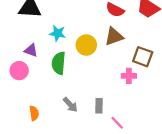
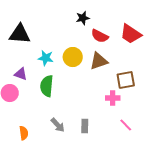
yellow circle: (86, 45) -> (73, 57), moved
brown square: (143, 57) -> (126, 80), turned -30
pink line: (117, 123) -> (126, 125), moved

